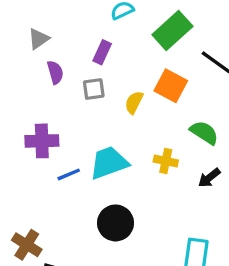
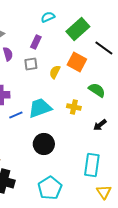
black arrow: (209, 178) -> (100, 125), moved

